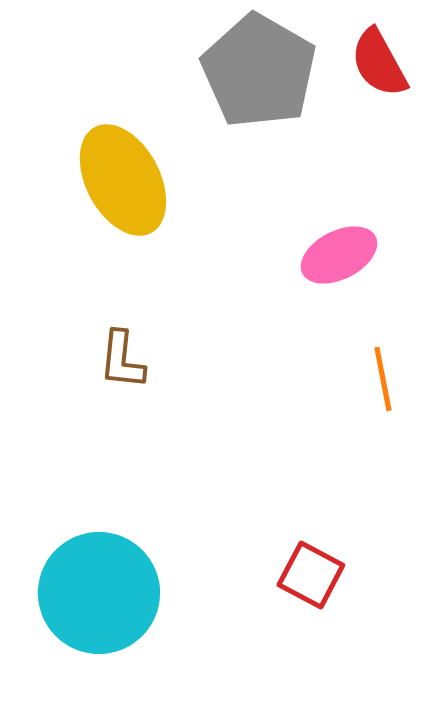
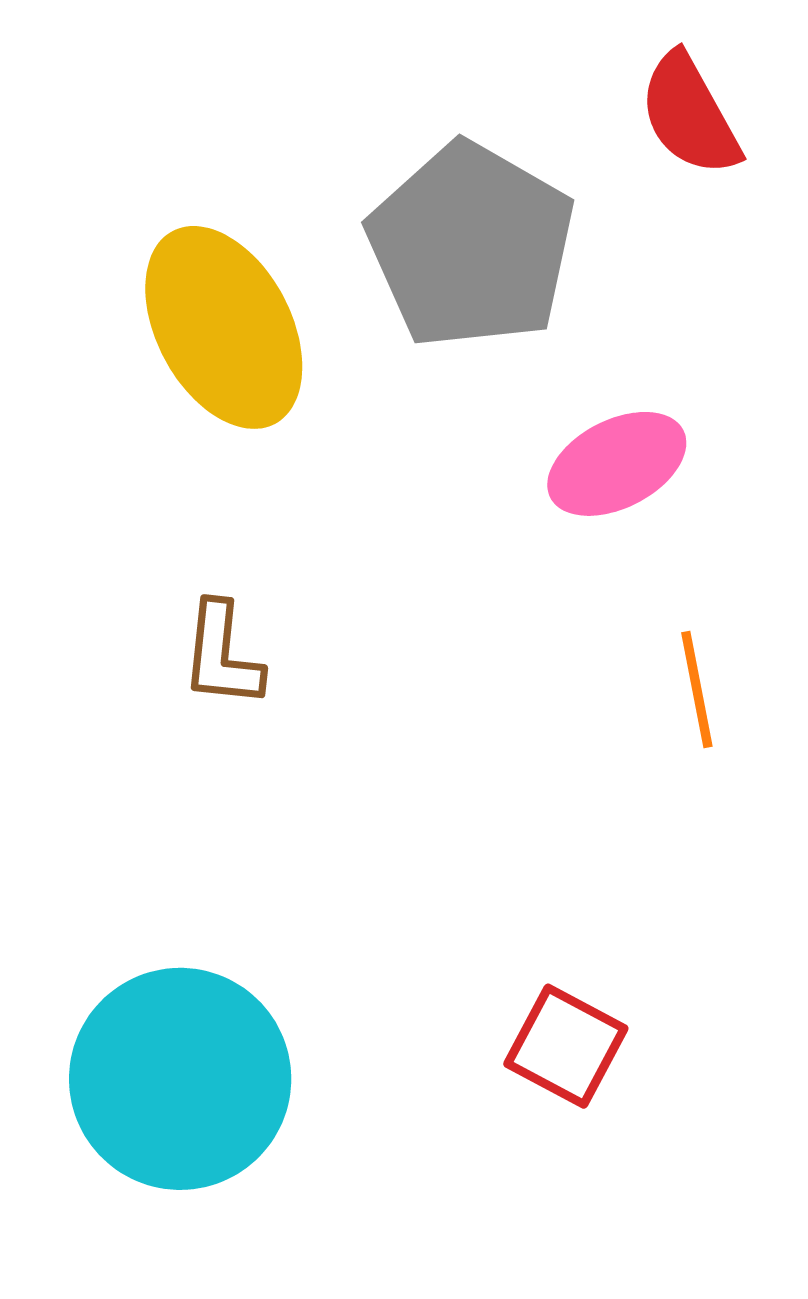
gray pentagon: (259, 71) -> (471, 246), moved

